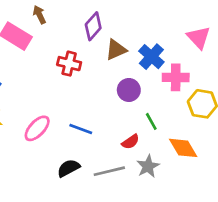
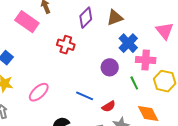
brown triangle: (116, 50) -> (115, 18), moved
green line: (151, 121) -> (134, 83), moved
blue line: (81, 129) -> (85, 96), moved

